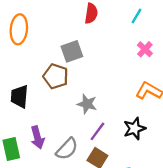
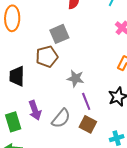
brown pentagon: (56, 76) -> (47, 57), turned -30
purple line: (97, 131) -> (86, 101), turned -54

